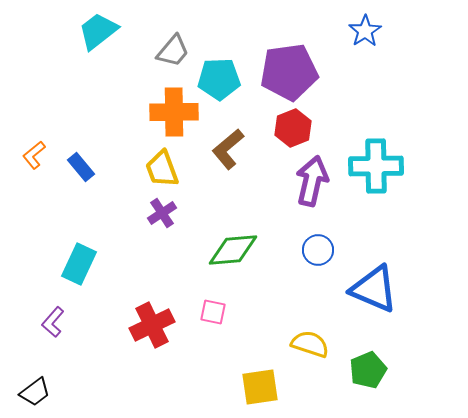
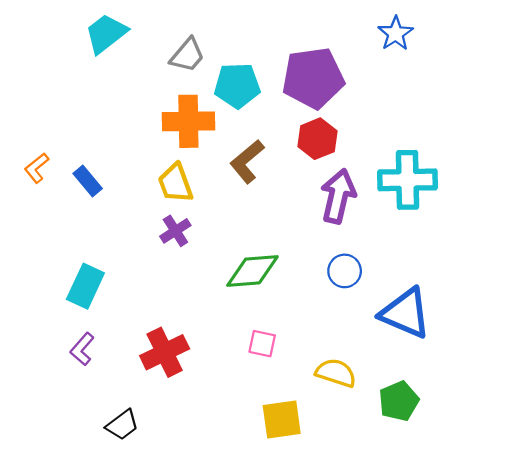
pink square: (213, 312) -> (262, 344), moved
purple L-shape: (53, 322) -> (82, 349), moved
black trapezoid: (35, 392) -> (122, 425), moved

